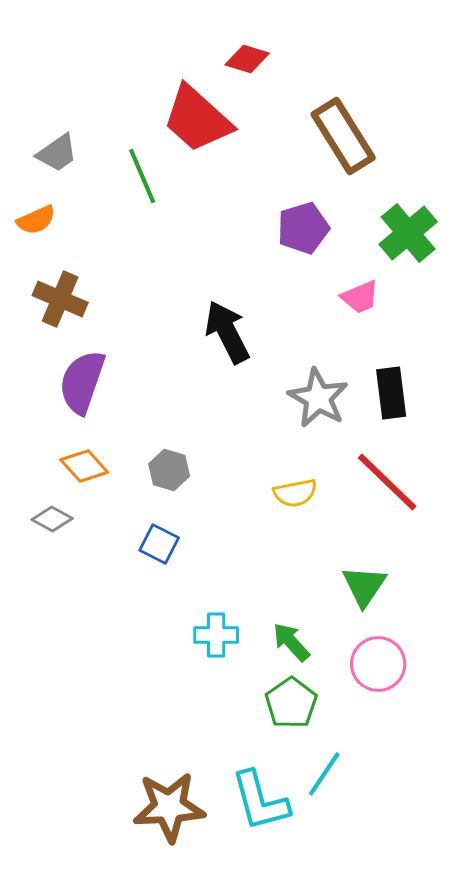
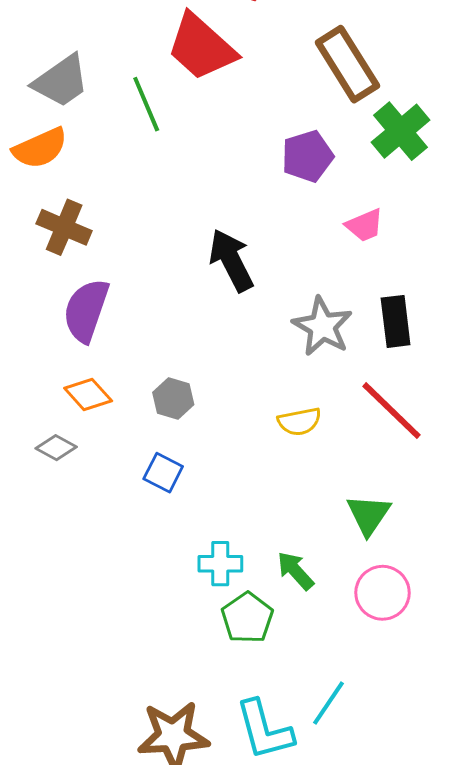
gray trapezoid: (57, 153) -> (61, 81), size x1.4
orange semicircle: (36, 220) -> (40, 148), size x1.4
green cross: (408, 233) -> (401, 131), moved
green pentagon: (291, 703) -> (247, 618), moved

